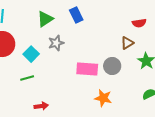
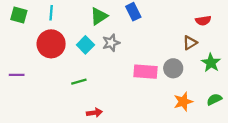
cyan square: (31, 54) -> (85, 45), moved
orange star: (103, 98) -> (183, 102), moved, turned -30

